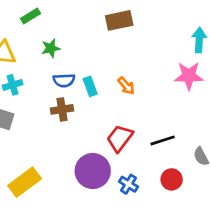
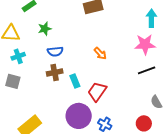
cyan rectangle: (90, 86) -> (75, 81), moved
black line: (163, 140) -> (147, 70), moved
red circle: (172, 179) -> (144, 123), moved

